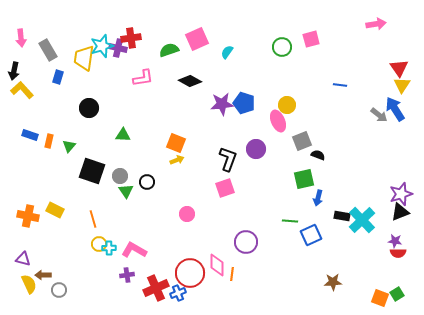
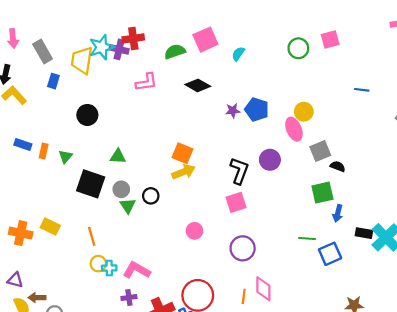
purple star: (222, 104) -> (233, 111), size x0.6
green triangle: (123, 135) -> (118, 157), moved
yellow arrow: (177, 160) -> (184, 172), size x1.5
purple circle: (246, 242) -> (243, 248), moved
pink diamond: (217, 265) -> (263, 289), moved

